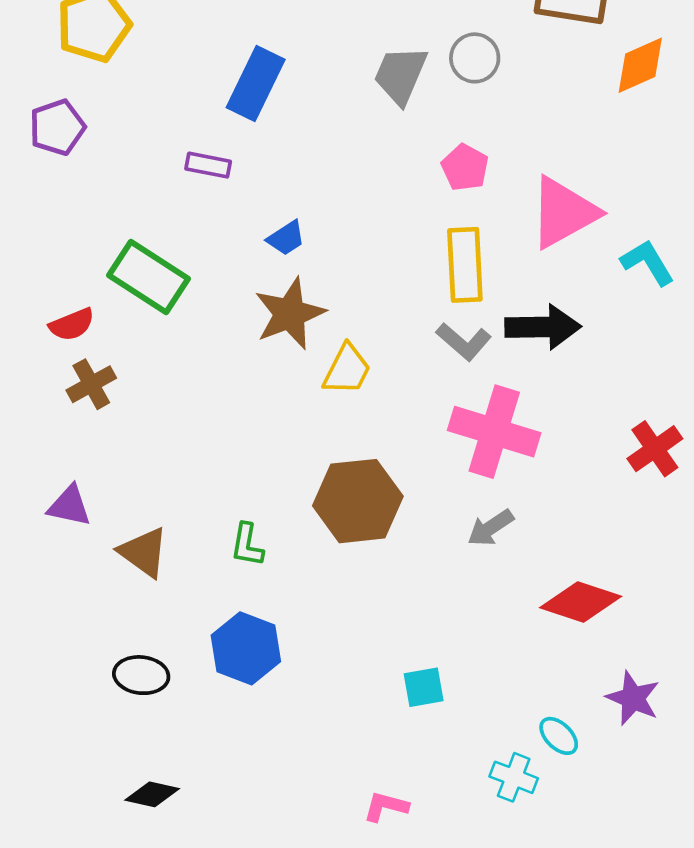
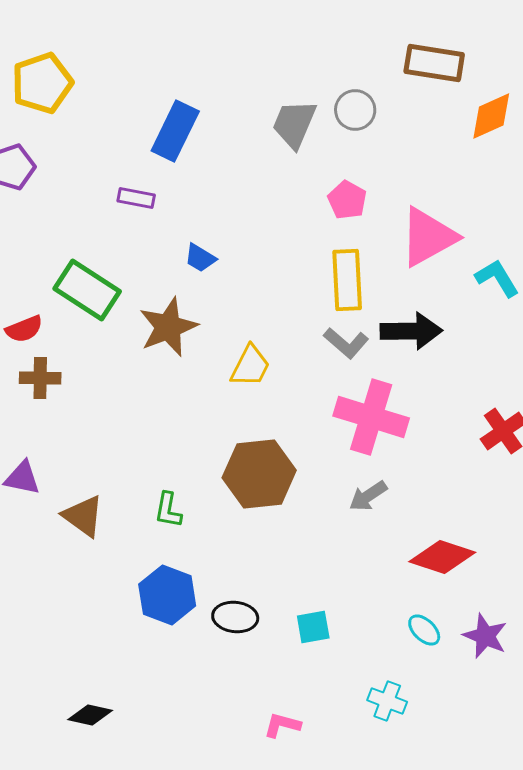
blue trapezoid: (286, 238) -> (200, 258), turned 64
brown star: (290, 314) -> (168, 327), moved
brown cross: (91, 384) -> (40, 378), turned 30
black ellipse: (141, 675) -> (235, 617), moved
cyan ellipse: (559, 736) -> (424, 630), moved

